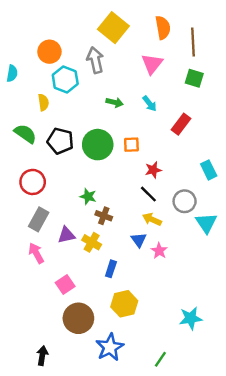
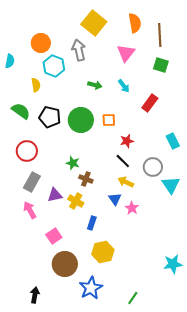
cyan star: (191, 318) -> (173, 264), moved

